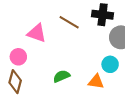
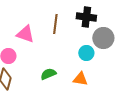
brown line: (69, 22) -> (55, 24), turned 66
cyan circle: (110, 64) -> (86, 53), moved

